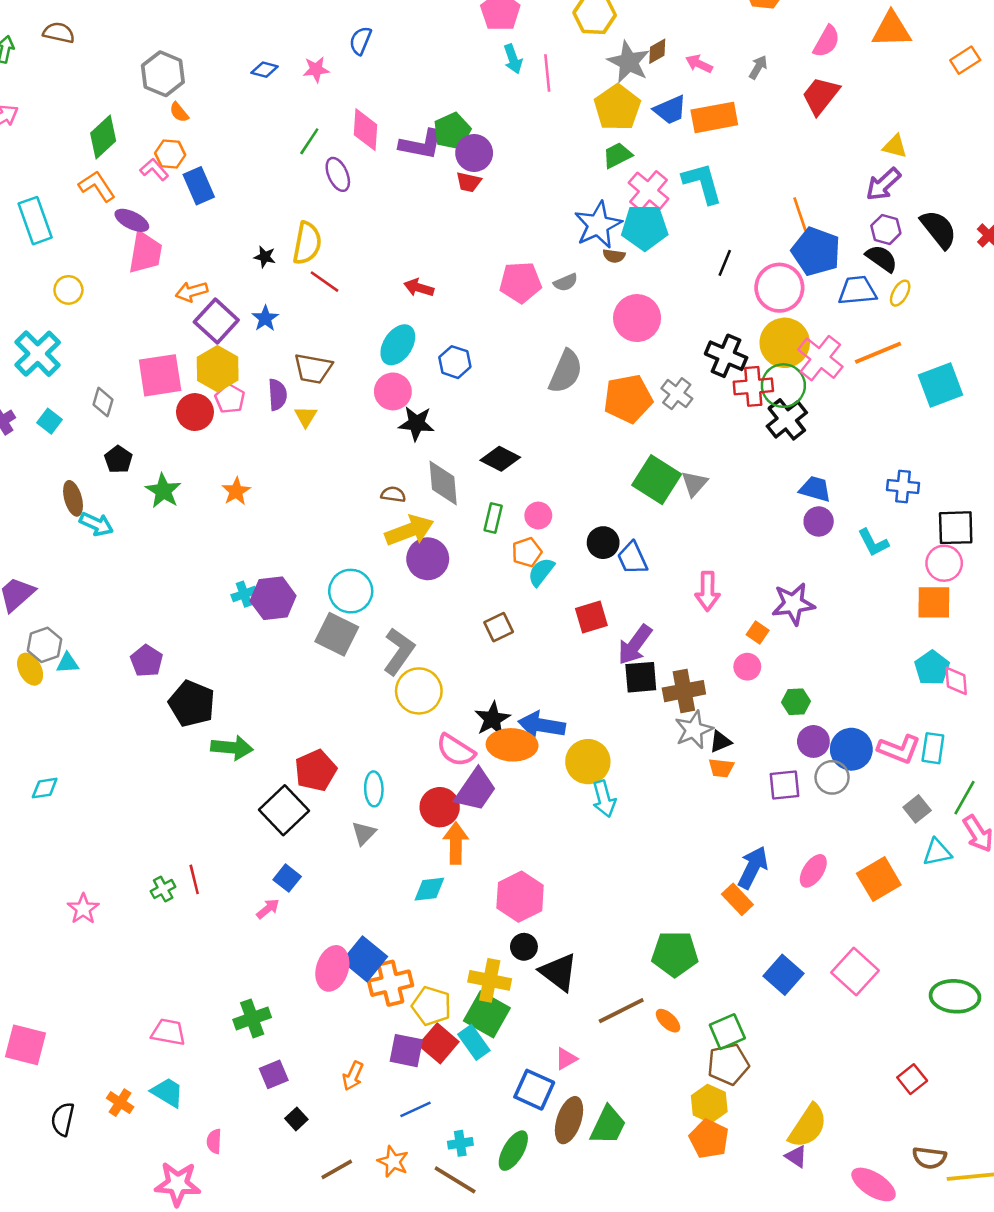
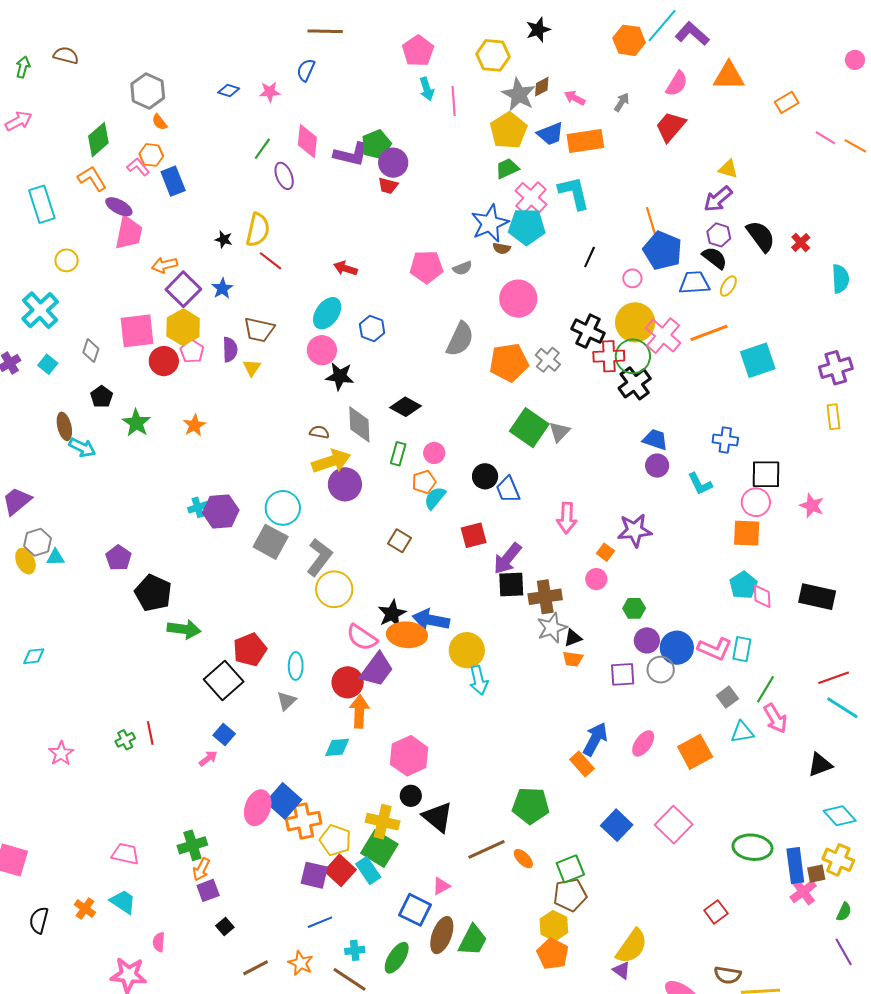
pink circle: (779, 288) -> (632, 278), size x0.5
brown square: (499, 627) -> (400, 541), turned -35
orange arrow: (353, 1076) -> (201, 869), moved

